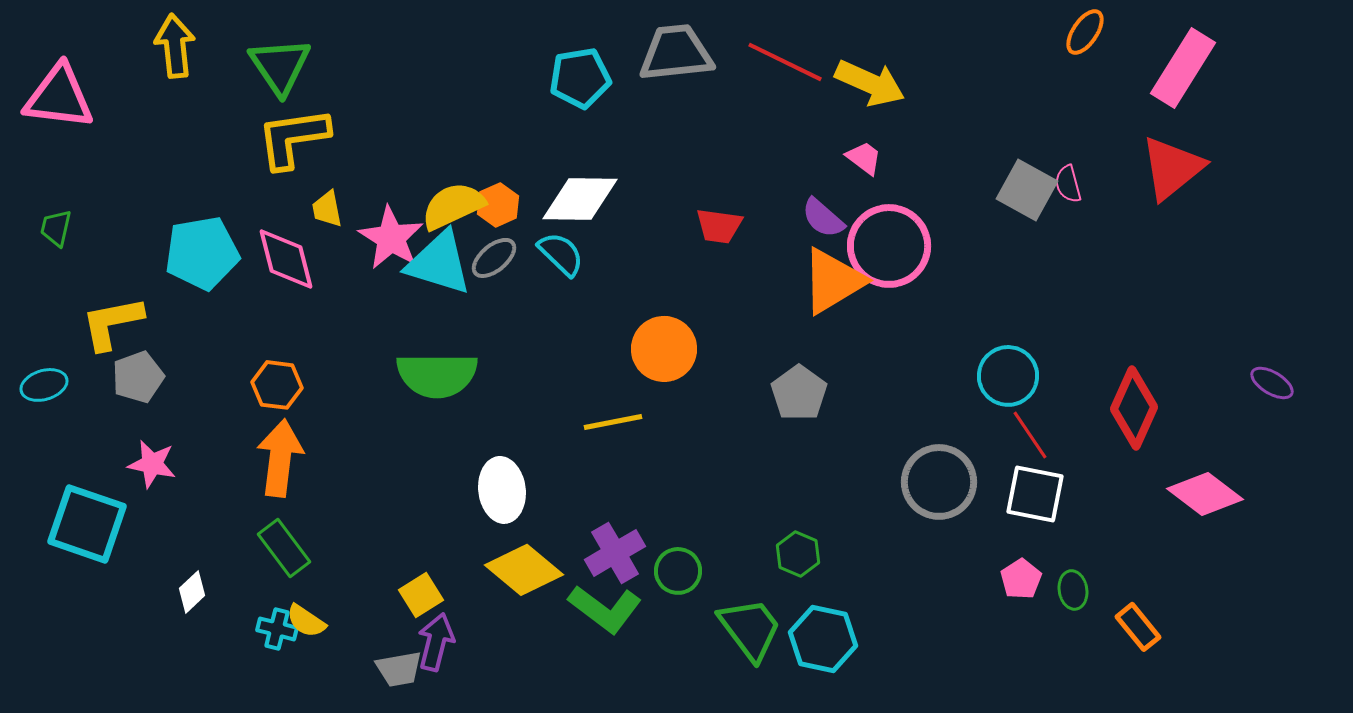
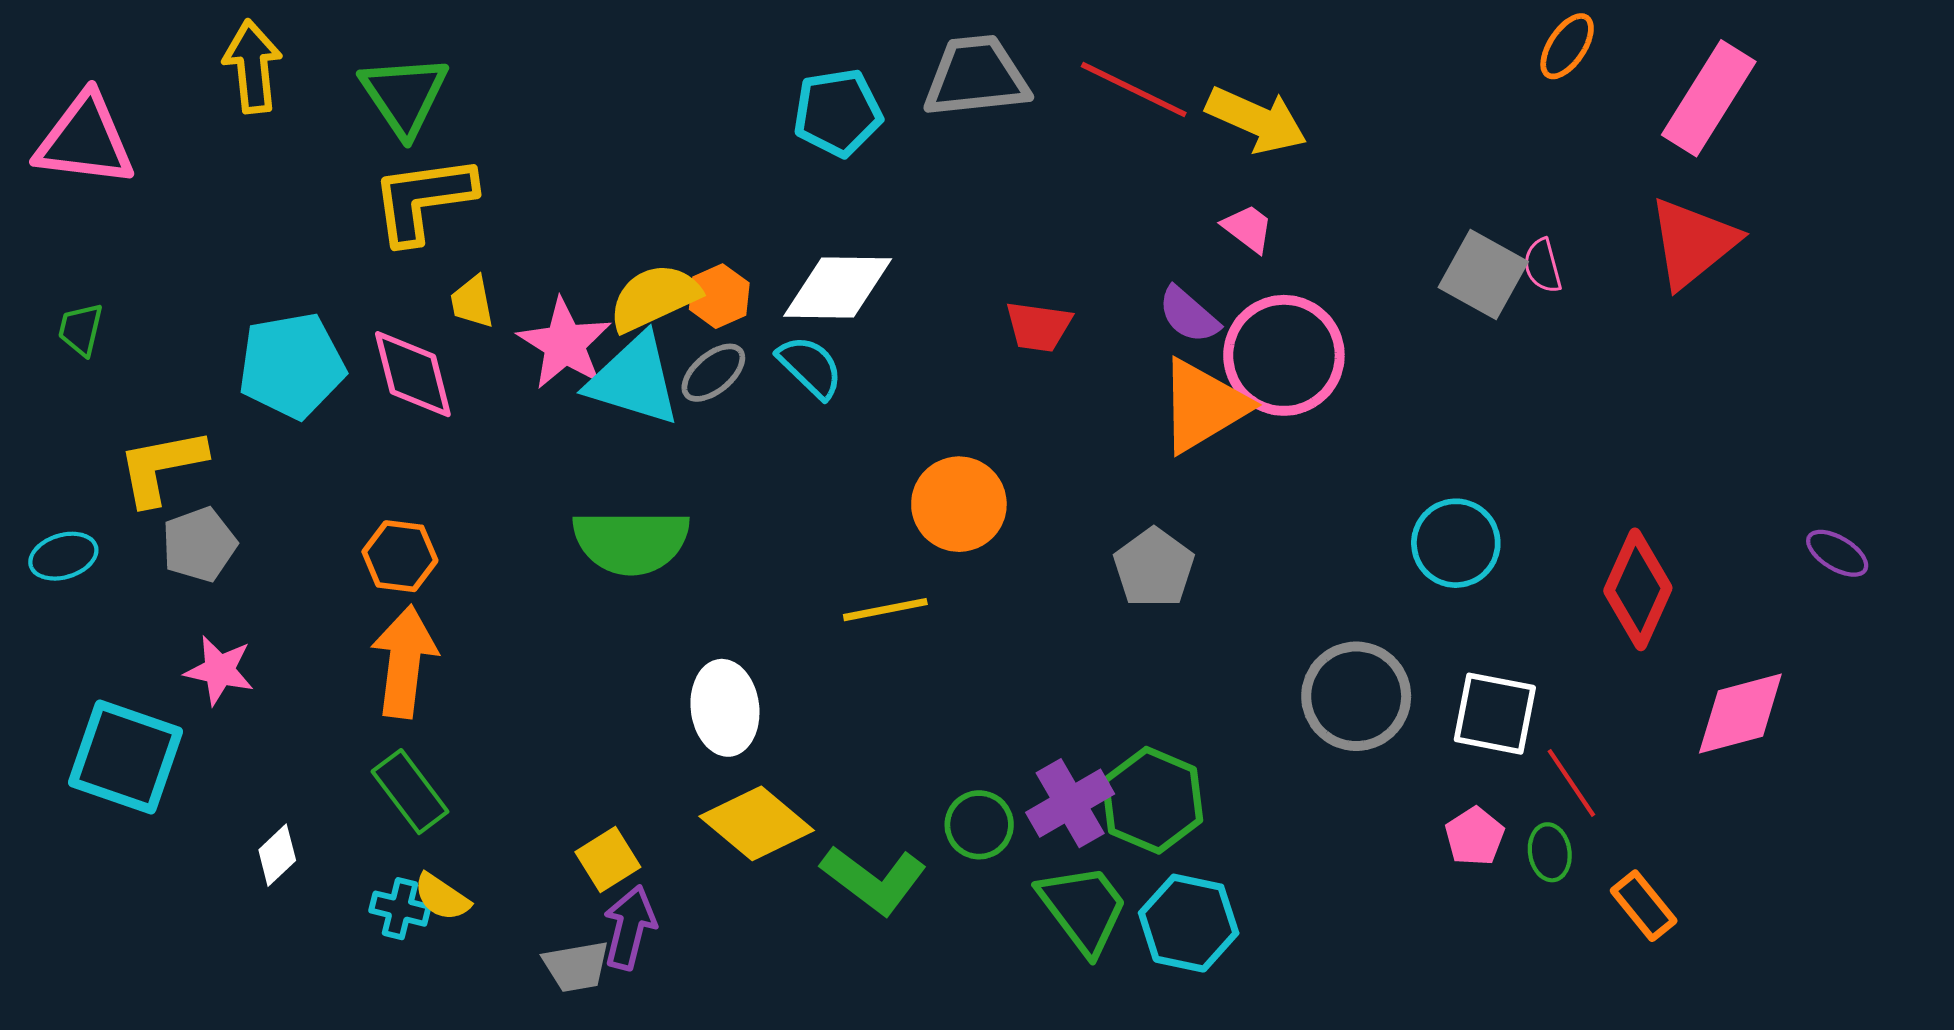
red line: (1030, 435) -> (1571, 783), moved
pink diamond: (1205, 494) -> (1740, 714), turned -52
purple cross: (615, 553) -> (1070, 803), moved
green hexagon: (798, 554) -> (1153, 800), size x1.6

